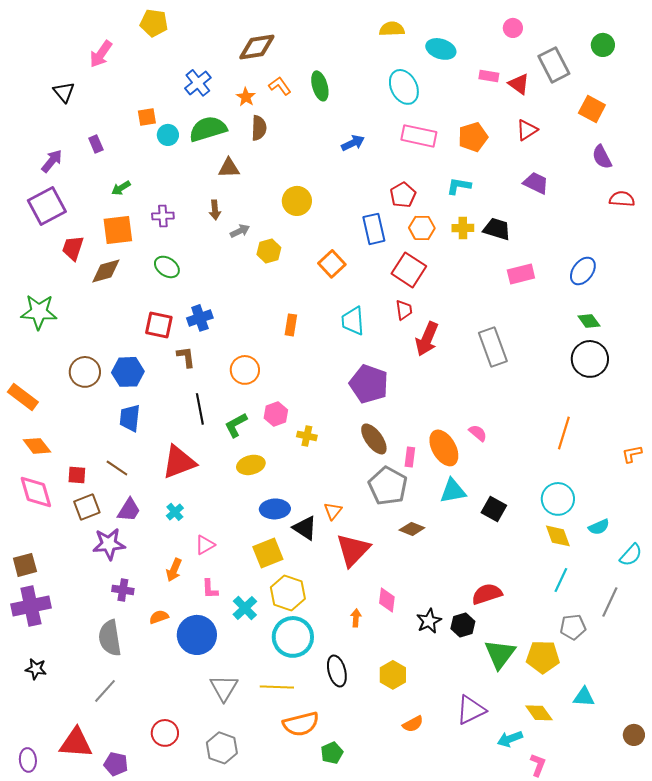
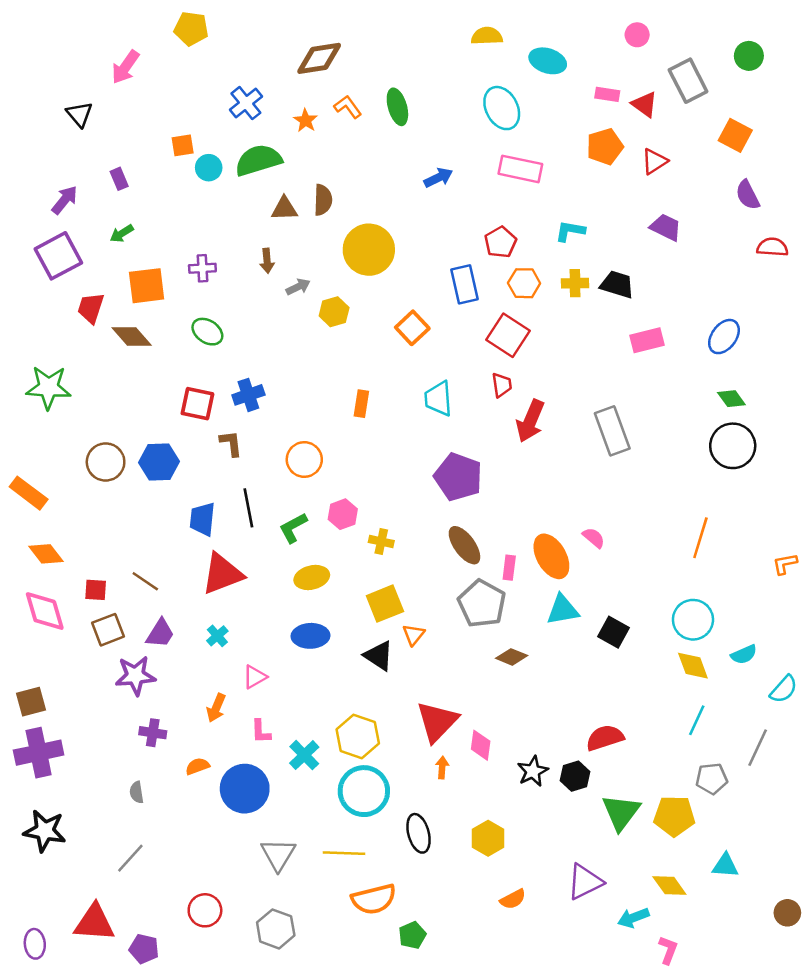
brown semicircle: (259, 128) -> (323, 200), moved
orange pentagon: (473, 137) -> (605, 147), moved
green arrow: (121, 188) -> (122, 233), moved
yellow circle: (297, 201) -> (369, 250), size x1.4
brown diamond: (106, 271) -> (132, 337), turned 64
blue trapezoid: (130, 418) -> (202, 519), moved
blue ellipse: (275, 509) -> (310, 636), moved
red triangle: (353, 550) -> (437, 722), moved
yellow square: (268, 553) -> (385, 604), moved
gray semicircle: (110, 638) -> (137, 792), size x0.5
black star: (36, 669) -> (45, 831), size x1.6

